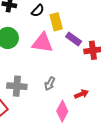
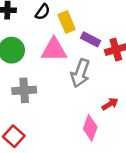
gray arrow: (50, 84) -> (80, 73), moved, size x1.6
gray cross: (17, 86) -> (24, 90), moved

